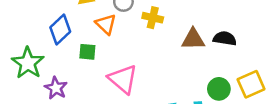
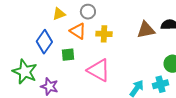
yellow cross: (153, 18) -> (104, 34), moved

